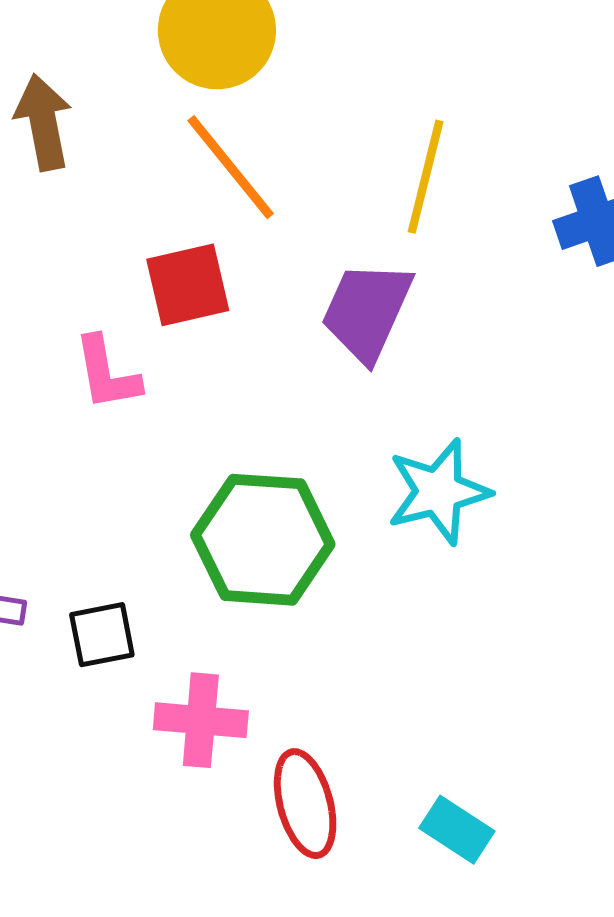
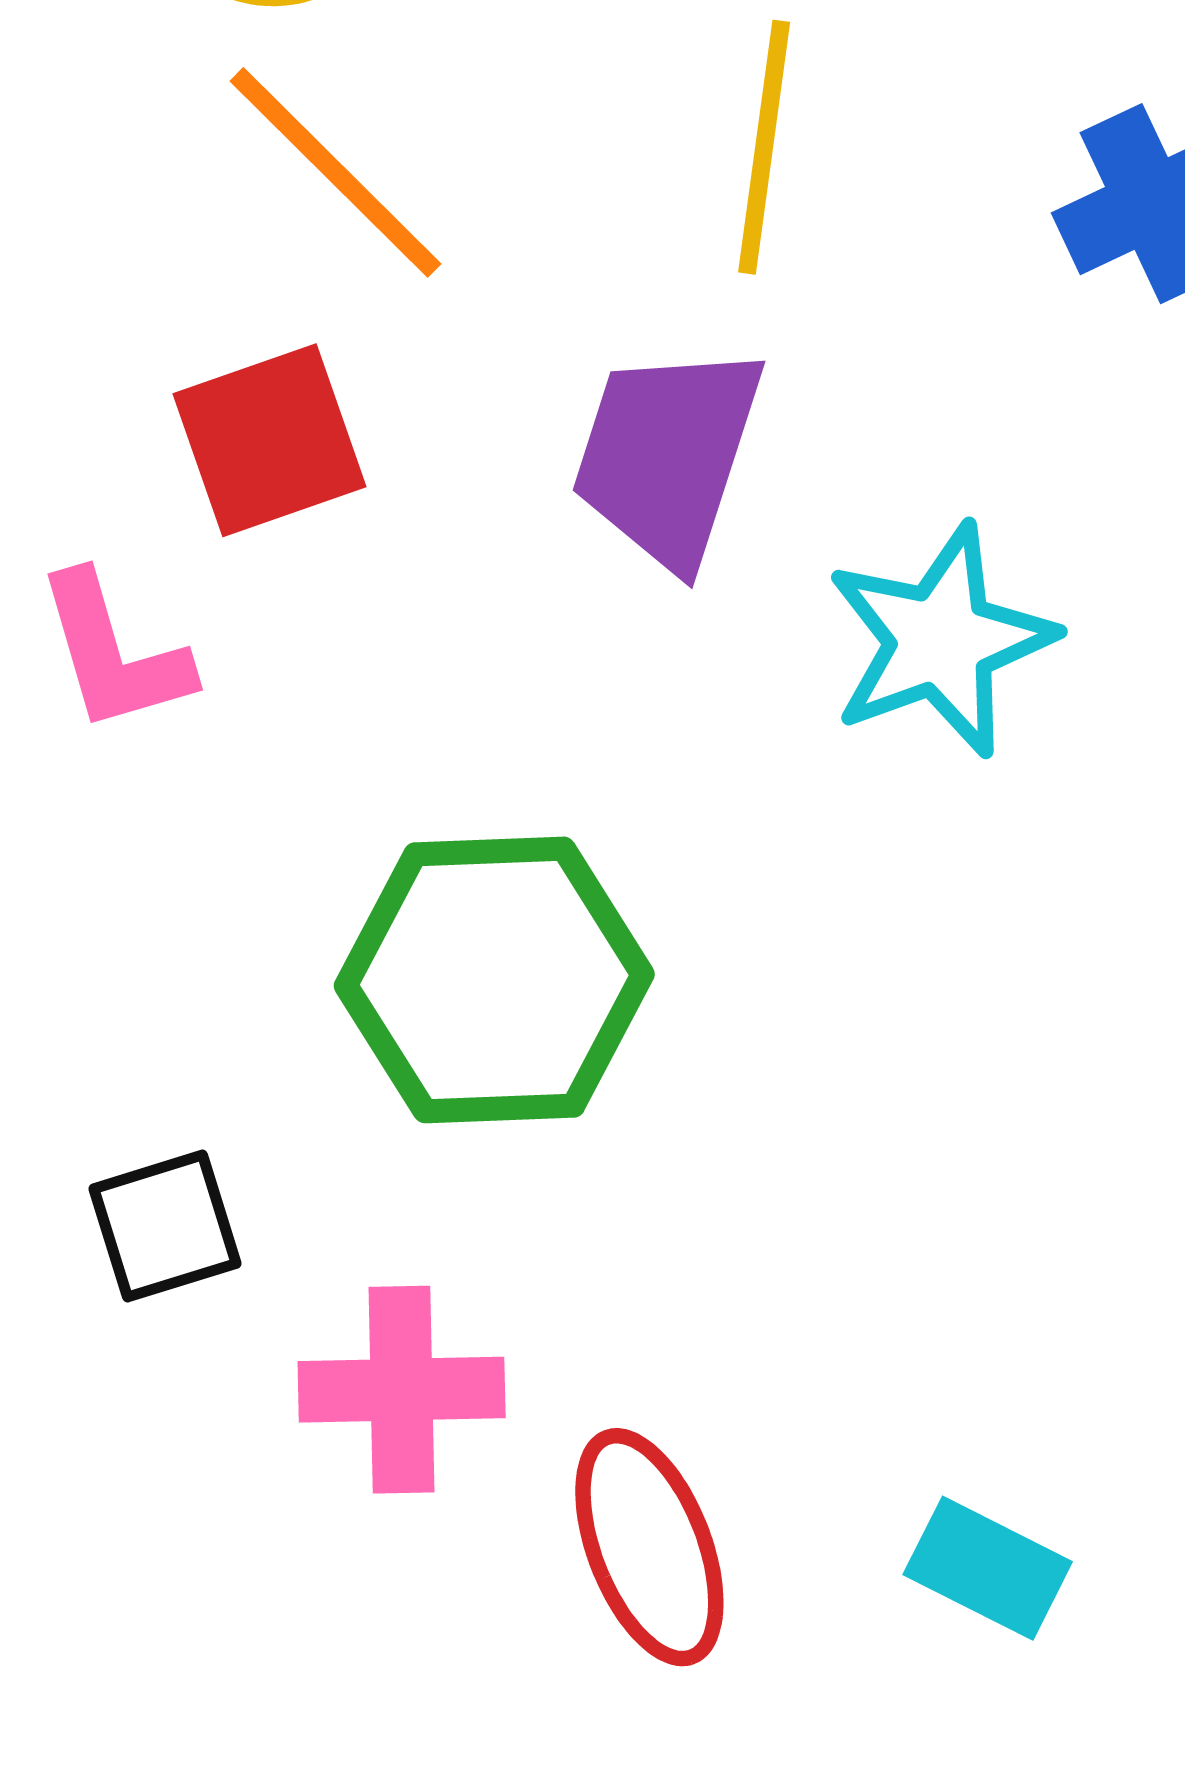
cyan star: (438, 492) -> (940, 640), moved

